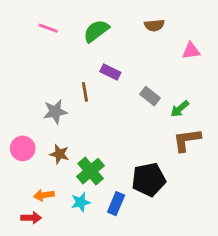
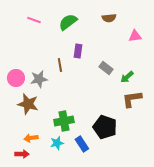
purple rectangle: (110, 72) -> (78, 51), turned 72
pink circle: (23, 148) -> (16, 78), moved
brown star: (59, 154) -> (28, 104), moved, size x1.5
green cross: (91, 171) -> (64, 121), turned 30
black pentagon: (149, 180) -> (105, 127), turned 30
blue rectangle: (116, 204) -> (82, 144), turned -56

